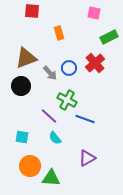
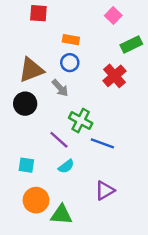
pink square: (94, 13) -> (113, 16), turned 32
orange rectangle: (59, 33) -> (71, 40), turned -64
blue circle: (69, 68) -> (70, 63), moved
cyan semicircle: (55, 138) -> (66, 166), turned -88

